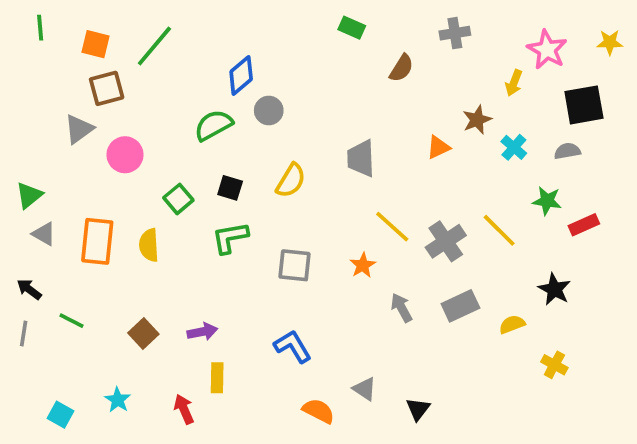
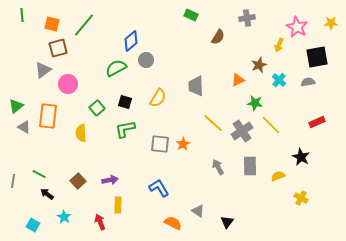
green star: (547, 201) -> (255, 103), moved
orange rectangle: (97, 241) -> (48, 116), moved
orange star: (363, 265) -> (183, 144), moved
black arrow: (29, 289) -> (47, 194), moved
gray rectangle: (460, 306) -> (250, 166), turned -66

